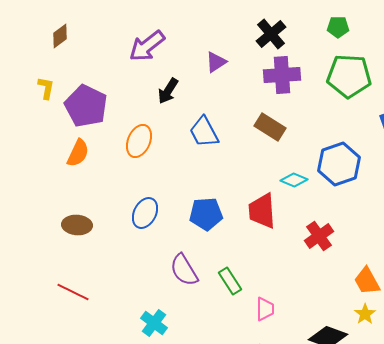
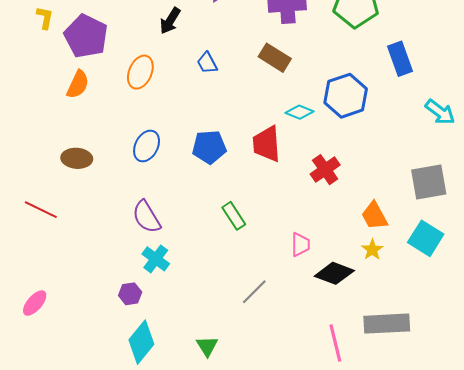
blue trapezoid: (204, 132) -> (207, 63), size x0.7
purple semicircle: (184, 270) -> (147, 217), moved
red line: (73, 292) -> (41, 210), moved
pink trapezoid: (265, 309) -> (300, 245), moved

